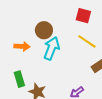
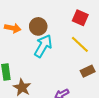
orange arrow: (22, 46) -> (13, 28), moved

